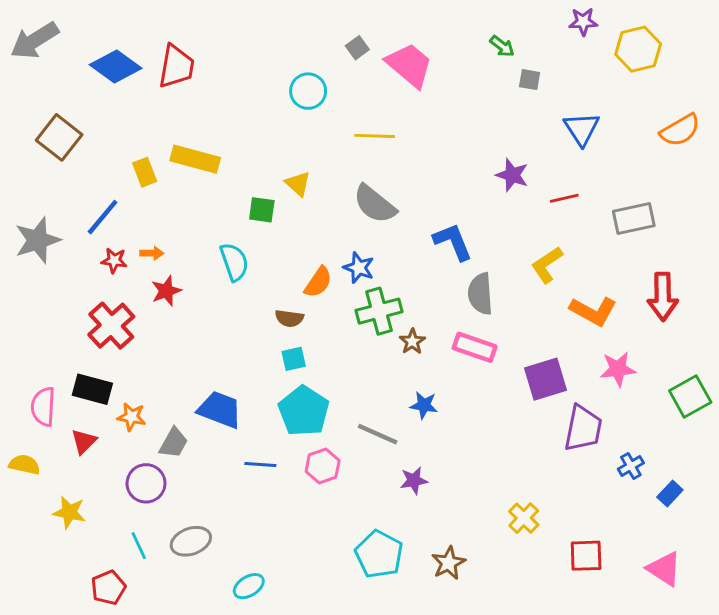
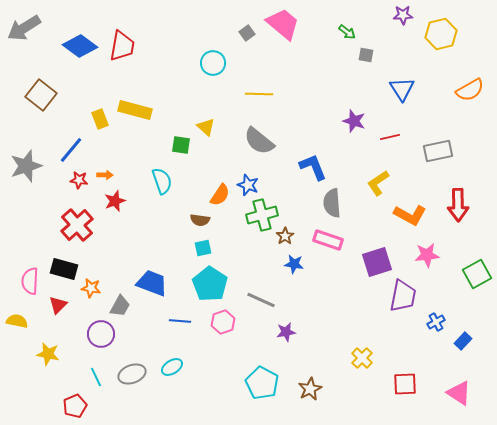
pink trapezoid: (409, 65) -> (283, 24), moved
blue star: (424, 405) -> (294, 264), moved
cyan ellipse: (249, 586) -> (172, 367), moved

